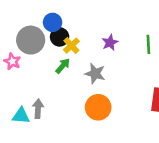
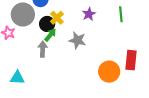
black circle: (60, 37) -> (47, 24), moved
orange circle: (98, 107) -> (109, 72), moved
gray arrow: (38, 109) -> (43, 49), moved

